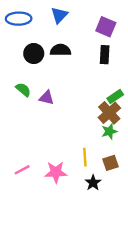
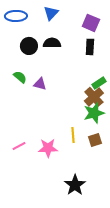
green star: (109, 131) -> (94, 113), size x1.5
black star: (93, 183) -> (75, 185), moved, size x1.5

